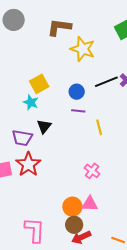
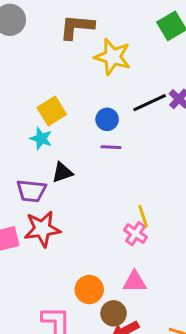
black triangle: (44, 126) -> (62, 172), turned 35
yellow line: (99, 127) -> (143, 216), moved
red star: (28, 164) -> (42, 229), turned 30
orange circle: (72, 207) -> (89, 290), moved

